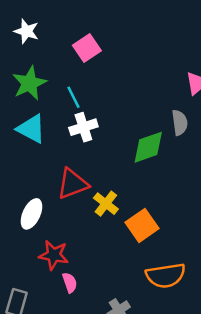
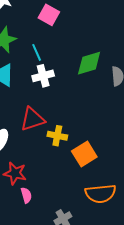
pink square: (87, 48) -> (49, 15), turned -30
green diamond: (148, 147) -> (89, 63), moved
yellow cross: (106, 204) -> (57, 136), turned -30

